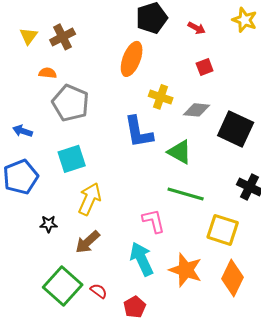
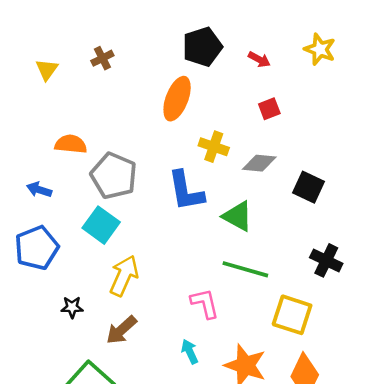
brown cross: (63, 37) -> (102, 58), moved, size x0.7
orange semicircle: (48, 73) -> (71, 144), moved, size x1.4
gray pentagon: (71, 103) -> (114, 176), moved
black square: (236, 129) -> (309, 187), size x0.7
cyan square: (72, 159) -> (101, 225), turned -36
cyan arrow: (142, 259) -> (190, 352), size x0.6

